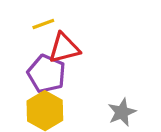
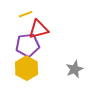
purple pentagon: (46, 74) -> (28, 45), turned -30

